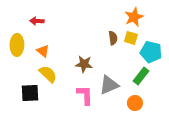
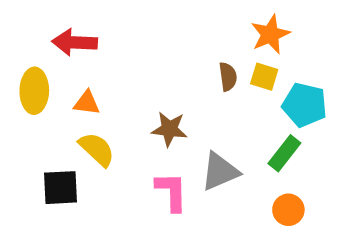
red arrow: (37, 21) -> (75, 42), size x1.5
orange triangle: (43, 51) -> (87, 103), turned -32
orange circle: (135, 103) -> (288, 210), moved

